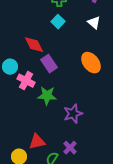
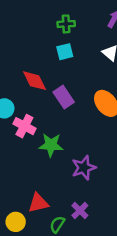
cyan square: (58, 22) -> (65, 52), turned 32
purple rectangle: (49, 64) -> (64, 97), moved

